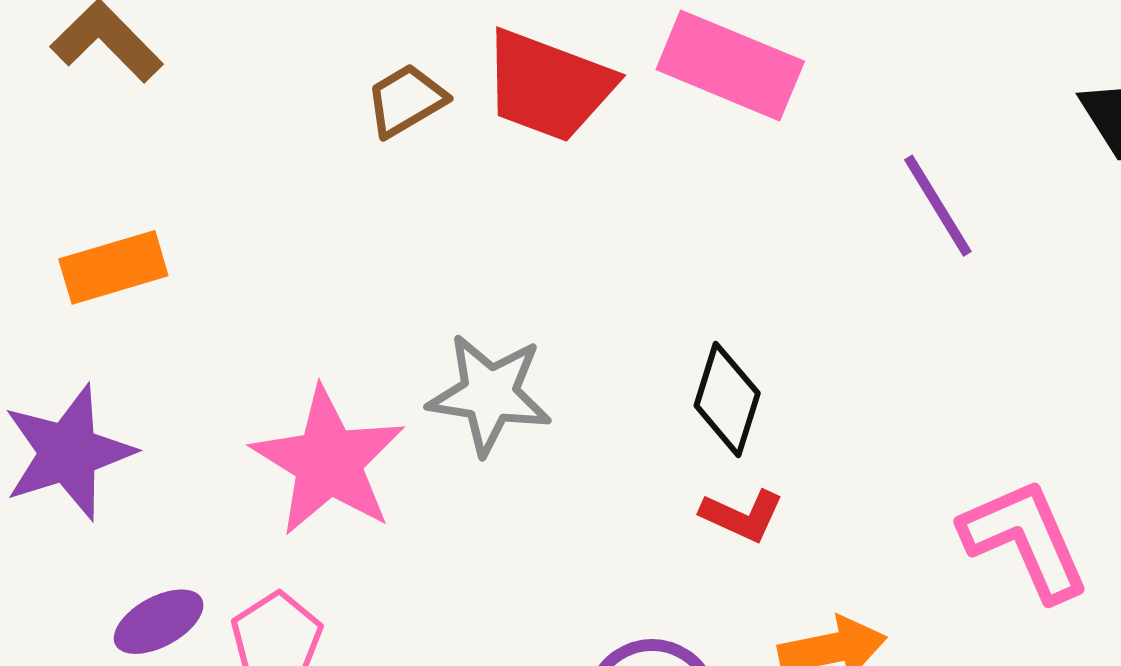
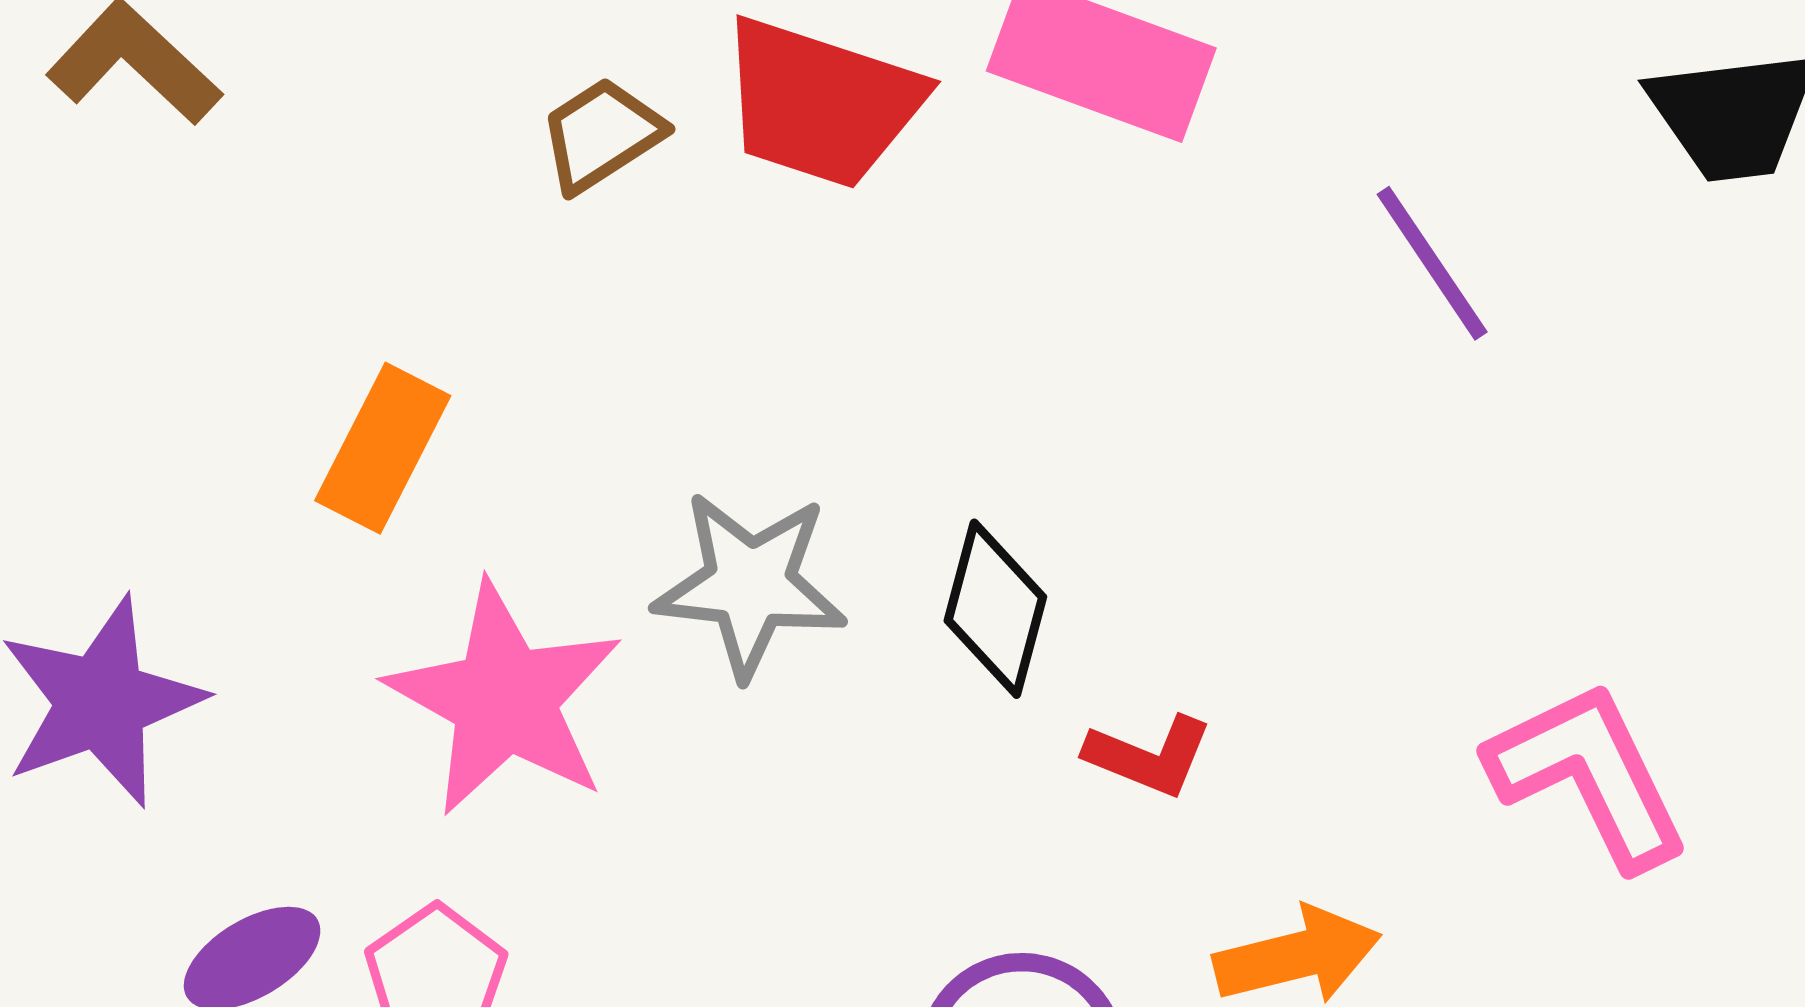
orange rectangle: (113, 267) -> (383, 448), moved, turned -44
black diamond: (727, 399) -> (995, 609), moved

